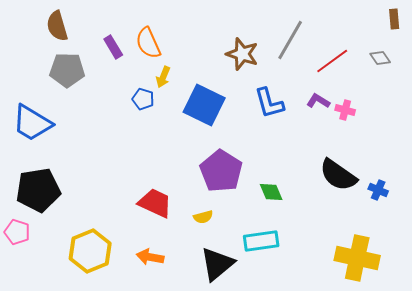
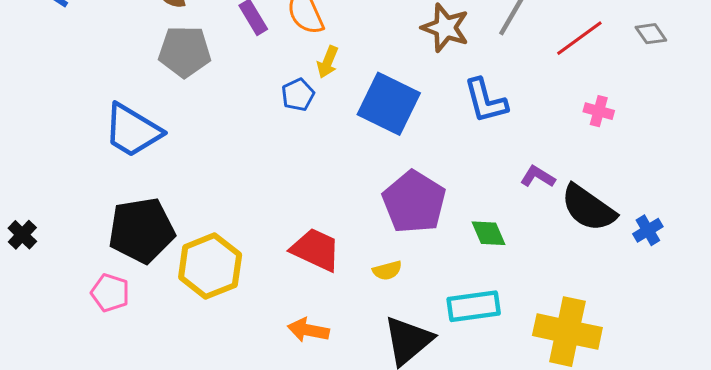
blue pentagon: (143, 99) -> (298, 95), turned 30
purple L-shape: (318, 101) -> (538, 177), moved
blue cross: (378, 190) -> (648, 230), turned 36
yellow hexagon: (90, 251) -> (210, 266), moved
yellow cross: (357, 258) -> (567, 332), moved

